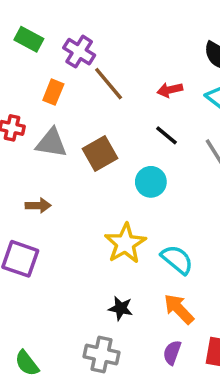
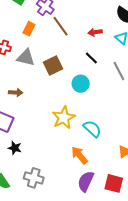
black star: (121, 308) -> (15, 148), moved
orange arrow: (179, 309) -> (79, 155), moved
purple semicircle: (172, 353) -> (86, 181), size x1.5
gray cross: (101, 355) -> (34, 178), moved

